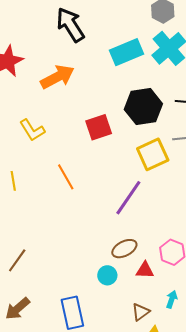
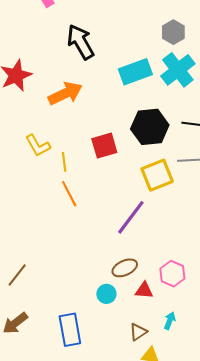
yellow line: (13, 181) -> (64, 162), moved

